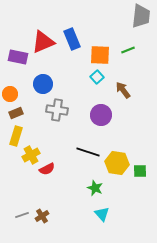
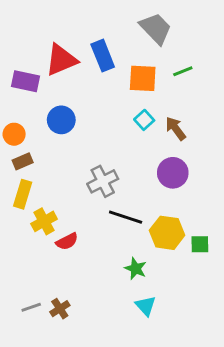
gray trapezoid: (141, 16) -> (156, 28), moved, turned -50
cyan square: (97, 77) -> (144, 120), moved
gray cross: (57, 110) -> (103, 181), moved, turned -35
purple circle: (101, 115) -> (173, 173), moved

